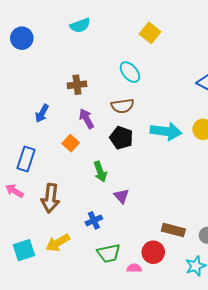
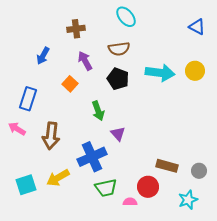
blue cross: (94, 220) -> (92, 157), size x1.8

